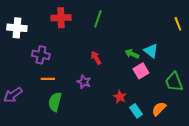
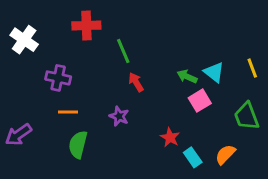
green line: (98, 19) -> (123, 51), moved, turned -42
yellow line: (178, 24) -> (252, 68), moved
white cross: (17, 28) -> (24, 40), turned 30

